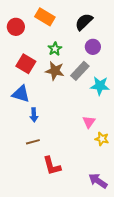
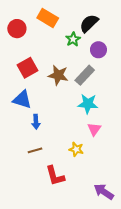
green star: (55, 49) -> (73, 39), moved
red square: (26, 64) -> (28, 68), turned 30
cyan star: (100, 86) -> (88, 104), moved
yellow star: (102, 139) -> (76, 149), moved

